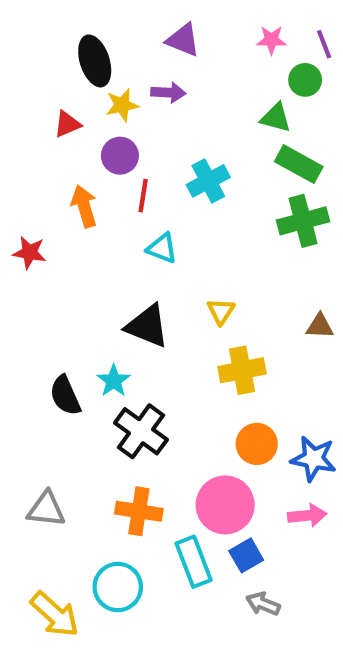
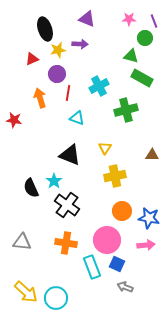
green cross: (303, 221) -> (126, 110), moved
blue square: (246, 555) -> (117, 264), turned -35
cyan circle: (118, 587) -> (56, 298), moved

